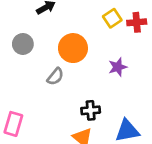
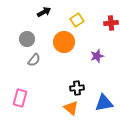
yellow square: (112, 18) -> (77, 20), moved
gray semicircle: (55, 77) -> (34, 60), moved

